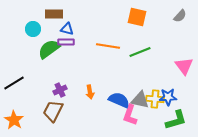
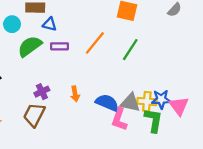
purple rectangle: (66, 42) -> (60, 46), moved
orange line: (108, 46) -> (95, 43), turned -60
green line: (140, 52) -> (130, 50), turned -35
pink triangle: (184, 66) -> (179, 106), moved
green L-shape: (176, 120) -> (153, 120), moved, turned -65

